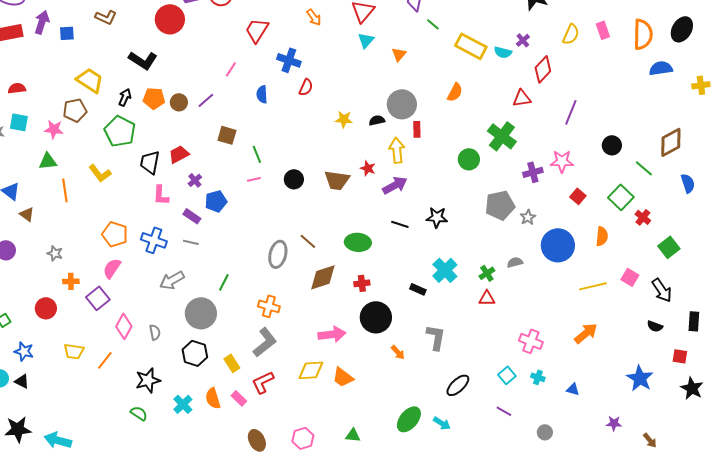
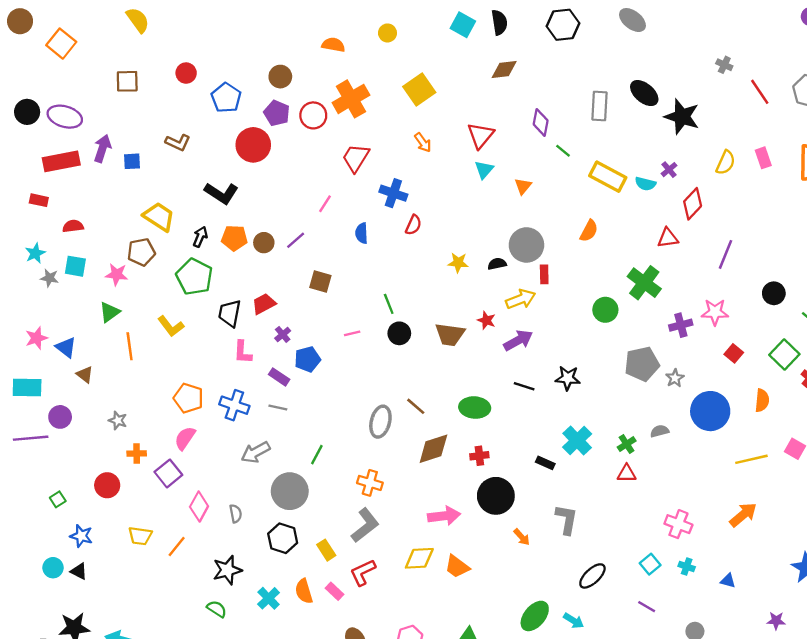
yellow arrow: (397, 150) -> (521, 299), turned 75
green line: (257, 154) -> (389, 304), moved
green triangle: (48, 161) -> (110, 312), turned -30

